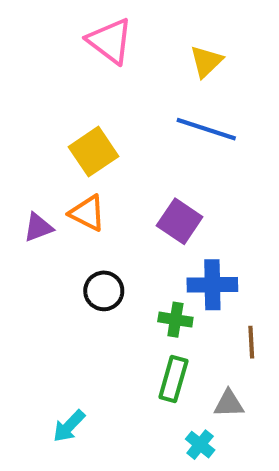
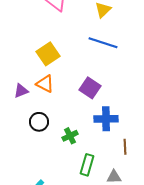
black circle: (104, 291) -> (39, 122), moved
green cross: (175, 320) -> (70, 136), moved, turned -35

